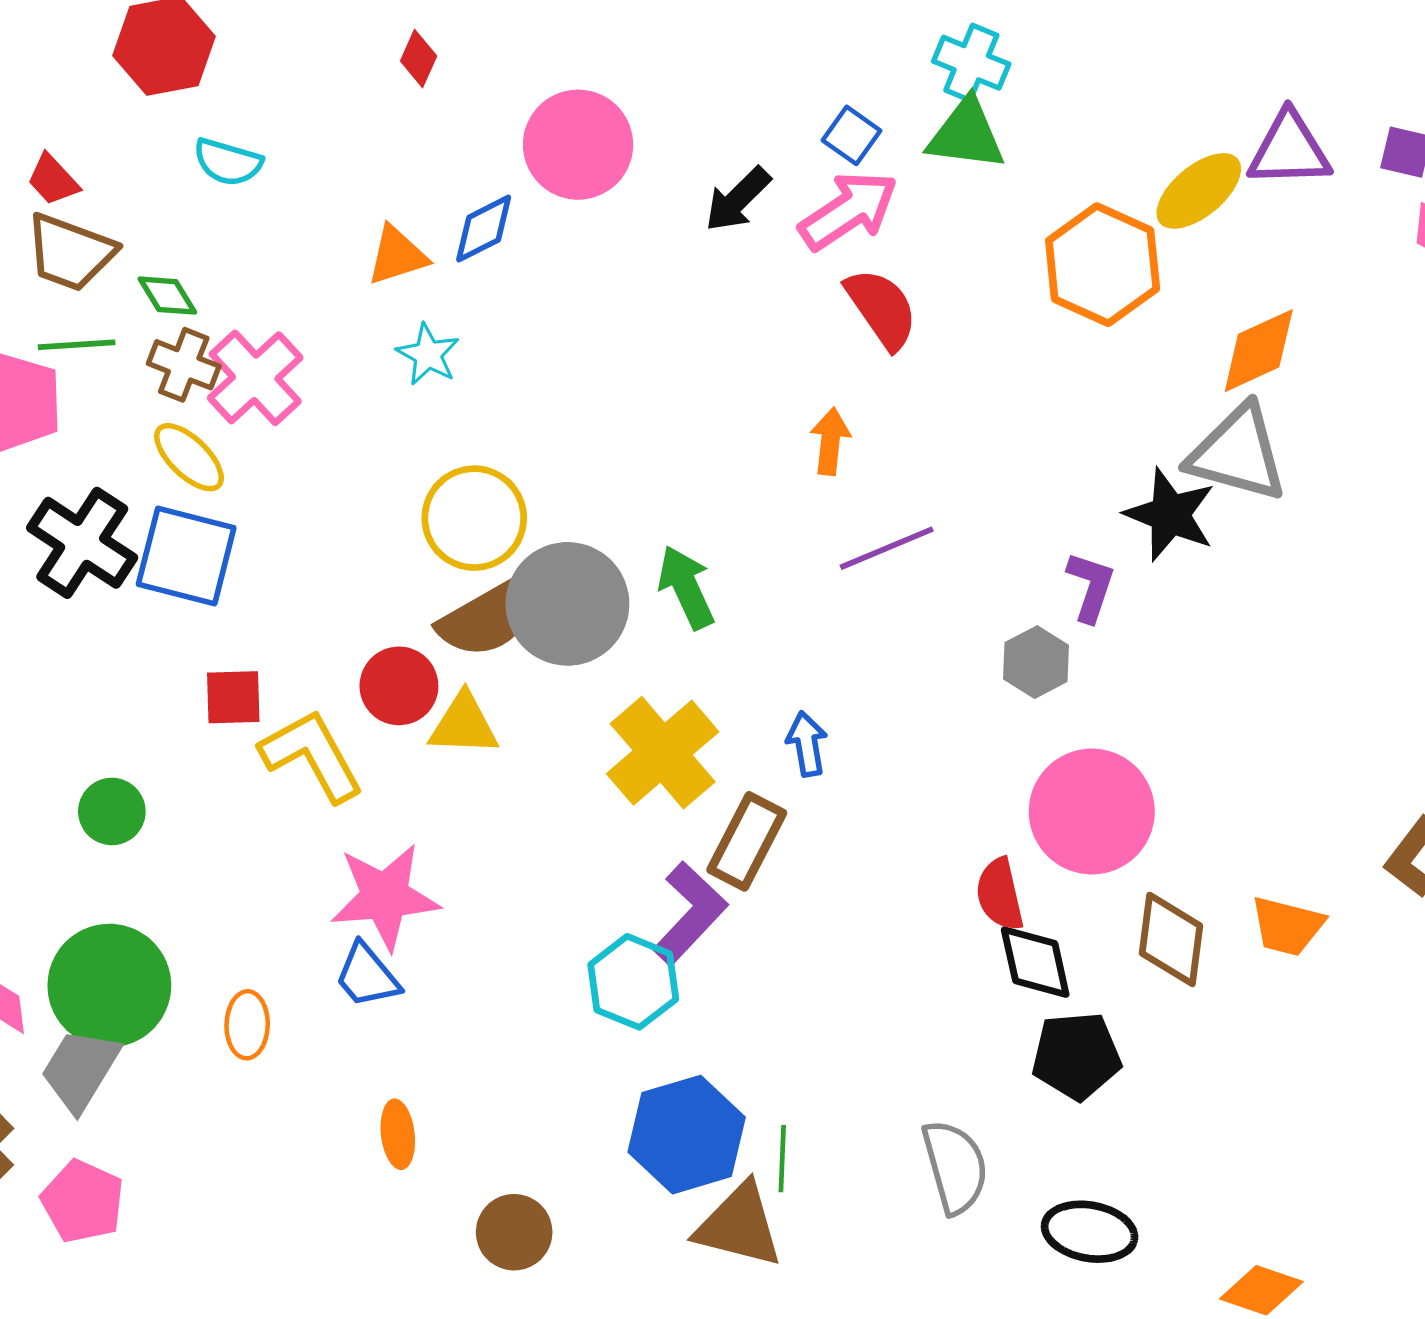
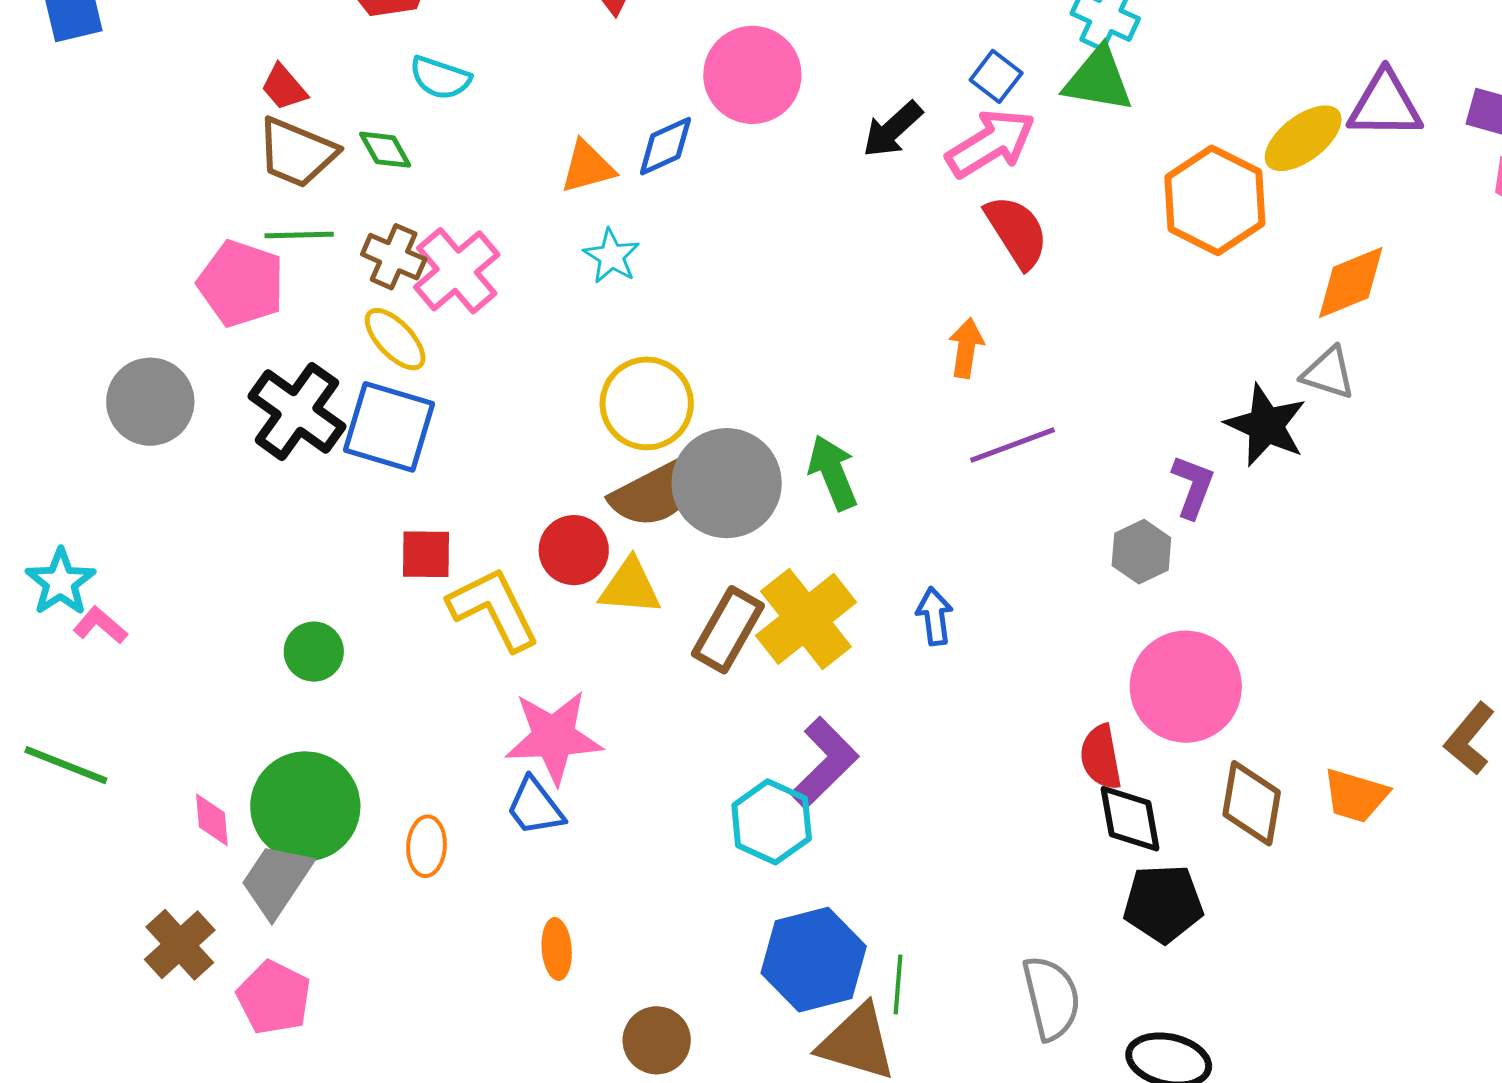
green diamond: (167, 296) -> (385, 150), moved
gray triangle: (1238, 453) -> (1328, 373), size x0.6
brown rectangle: (747, 841) -> (728, 630), moved

